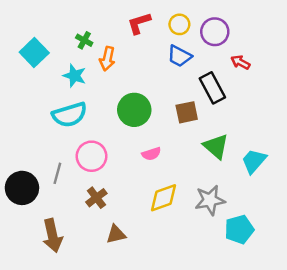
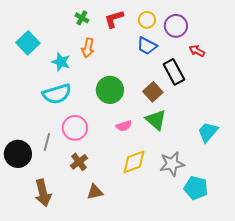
green cross: (84, 40) -> (82, 18), moved
brown square: (187, 112) -> (153, 92), turned -30
green triangle: (216, 146) -> (156, 120), moved
cyan pentagon: (239, 229) -> (196, 188), turned 30

